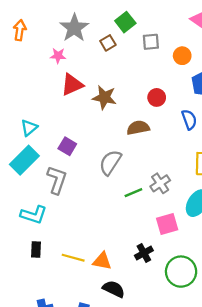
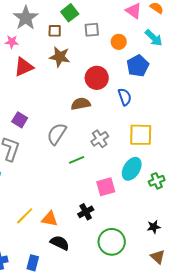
brown square: (108, 43) -> (55, 31), turned 32
brown star: (104, 97) -> (60, 57), moved
red circle: (157, 97) -> (97, 78), size x1.5
gray cross: (160, 183) -> (100, 139), moved
yellow line: (73, 258) -> (25, 216), turned -60
green circle: (181, 272) -> (112, 242), moved

